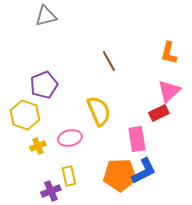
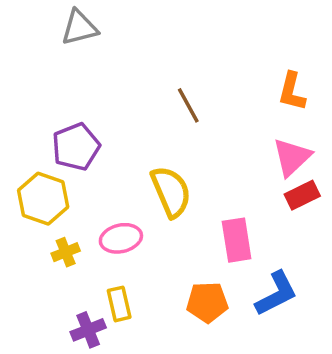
red rectangle: (159, 113) -> (302, 195), moved
blue L-shape: (144, 171) -> (276, 294), moved
orange pentagon: (120, 175) -> (207, 302), size x0.7

